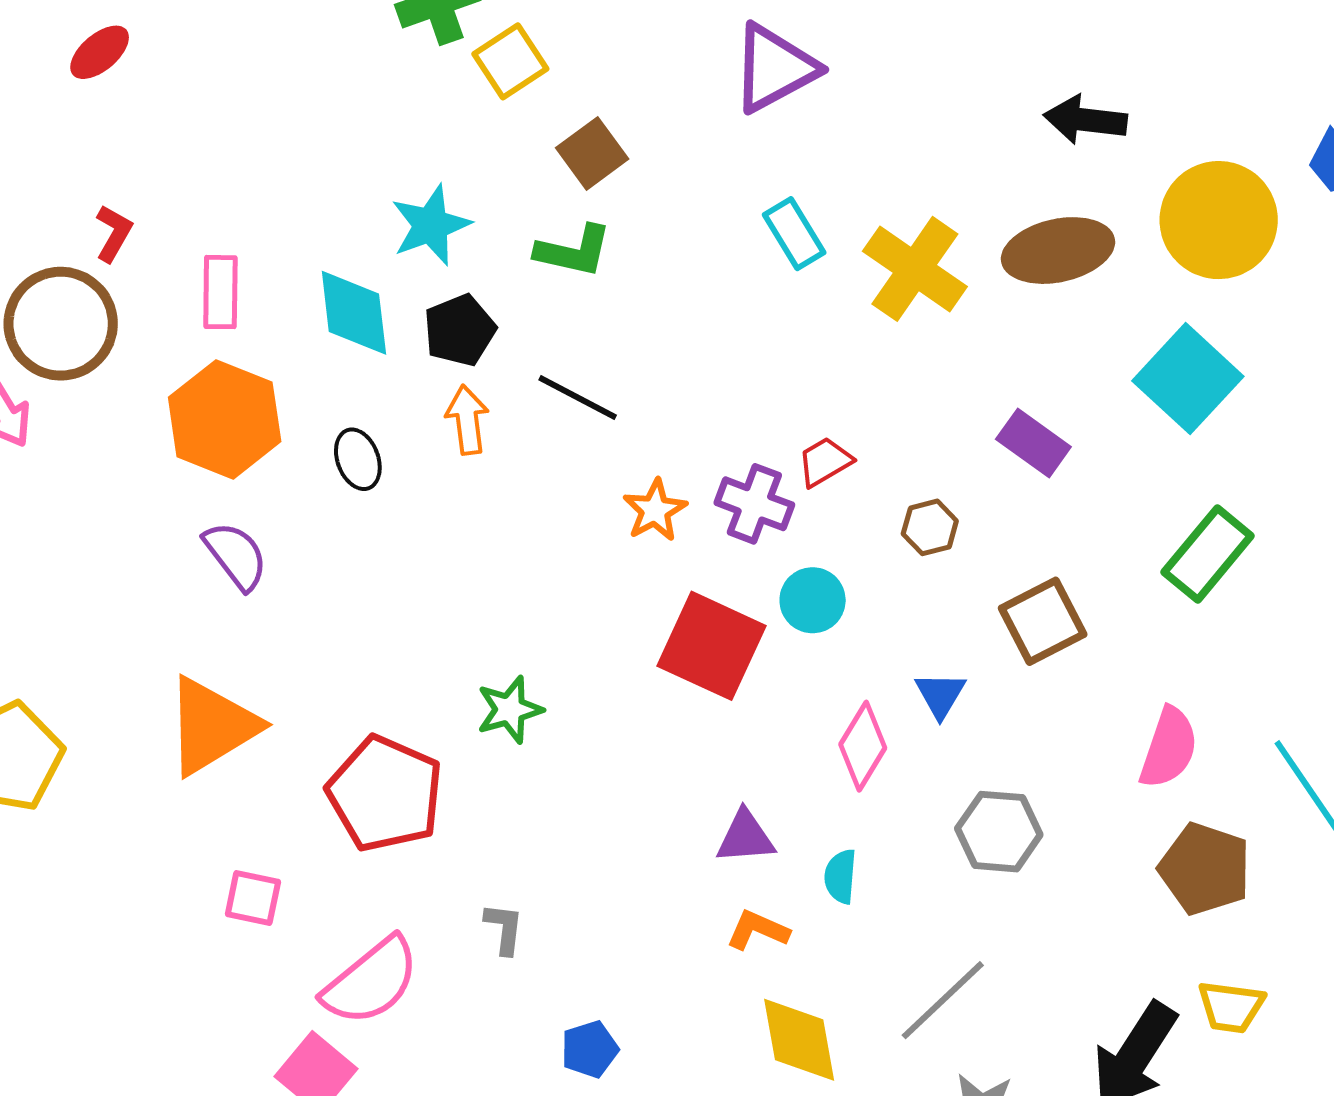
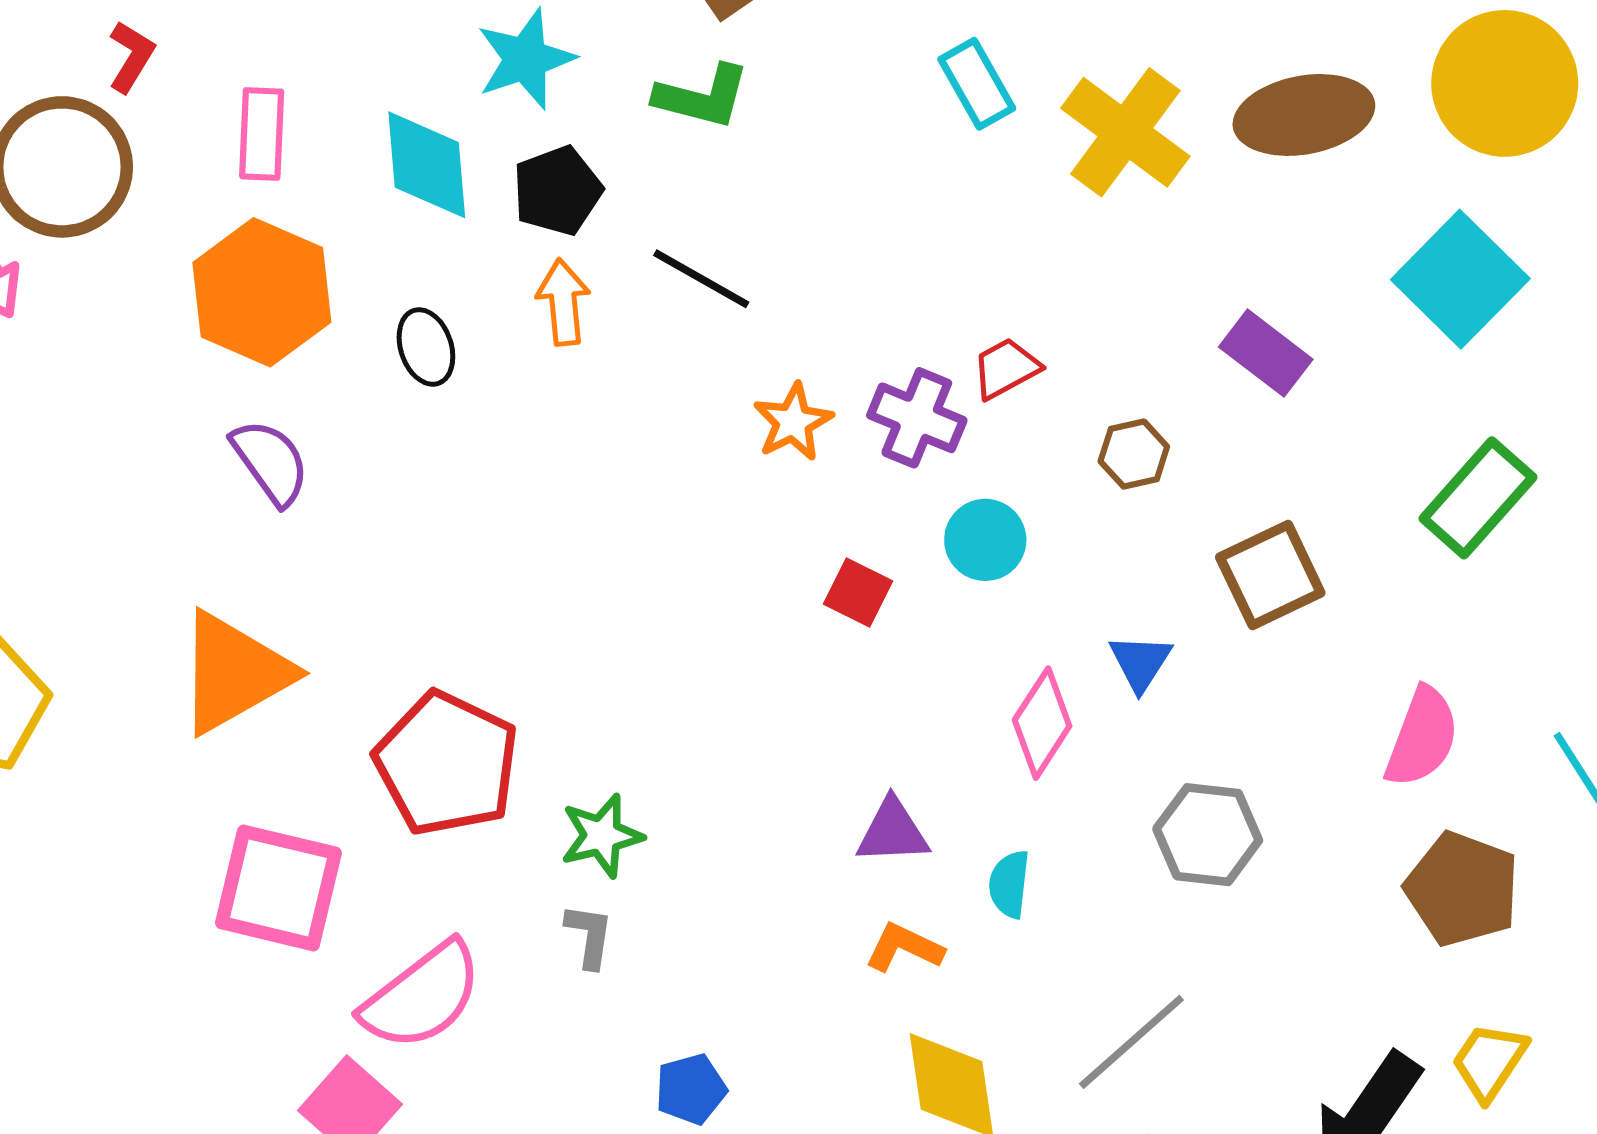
red square: (712, 646) -> (858, 593), size x0.5
green star: (510, 710) -> (602, 836), moved
pink square: (253, 898) -> (278, 888), size x1.8
yellow trapezoid: (1231, 1007) -> (1489, 1061), turned 114

